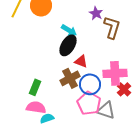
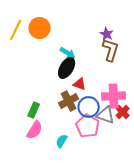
purple star: (96, 13) -> (107, 34), moved
pink semicircle: (36, 107) -> (35, 130), turned 114
gray triangle: (106, 110) -> (106, 115), moved
cyan semicircle: (47, 118) -> (62, 141), moved, turned -40

